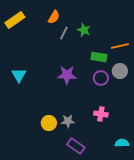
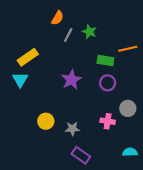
yellow rectangle: (15, 20) -> (28, 57), moved
gray circle: (120, 71) -> (128, 108), moved
purple star: (67, 75) -> (71, 80), turned -30
yellow circle: (49, 123) -> (46, 121), moved

